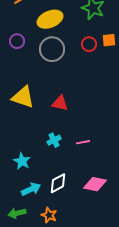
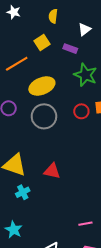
cyan cross: (54, 140) -> (23, 192), moved
pink line: (83, 142) -> (85, 224), moved

